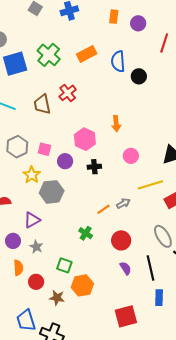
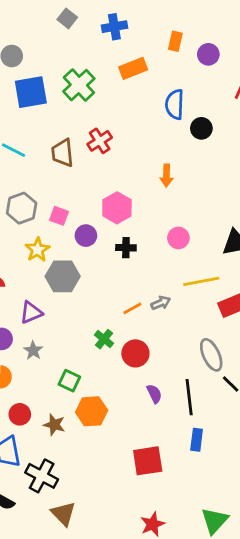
orange rectangle: (87, 54) -> (133, 68), moved
orange arrow: (116, 124) -> (166, 176), moved
red circle: (121, 240) -> (135, 353), moved
red circle: (36, 282) -> (20, 414), moved

